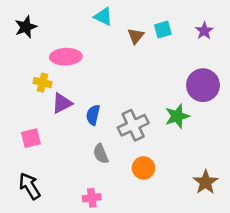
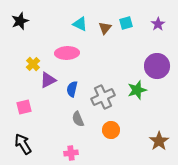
cyan triangle: (103, 17) -> (80, 24), moved
pink ellipse: (66, 57) -> (67, 53), moved
yellow cross: (43, 83) -> (33, 64), turned 32

